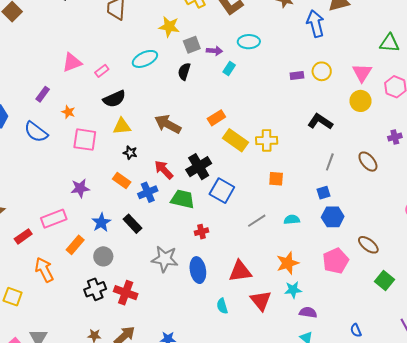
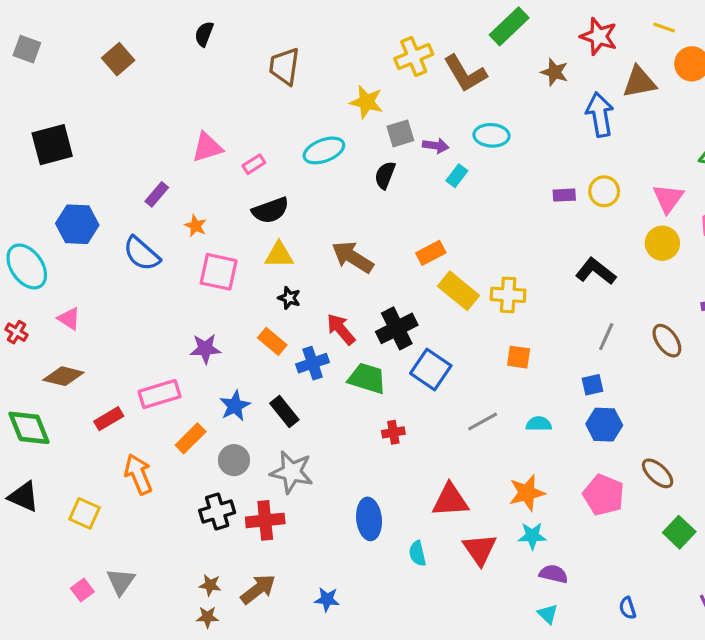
gray star: (165, 259) -> (292, 472), moved
pink pentagon: (336, 261) -> (604, 495), turned -30
blue ellipse: (198, 270) -> (369, 519), moved
red cross: (126, 293) -> (265, 520), turned -30

